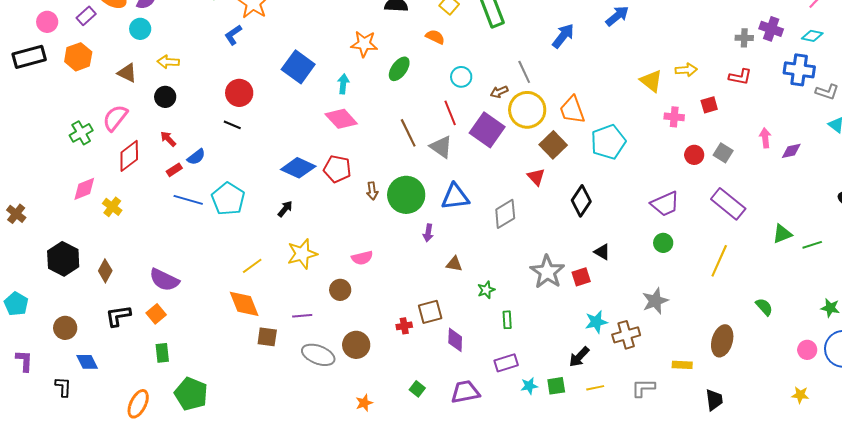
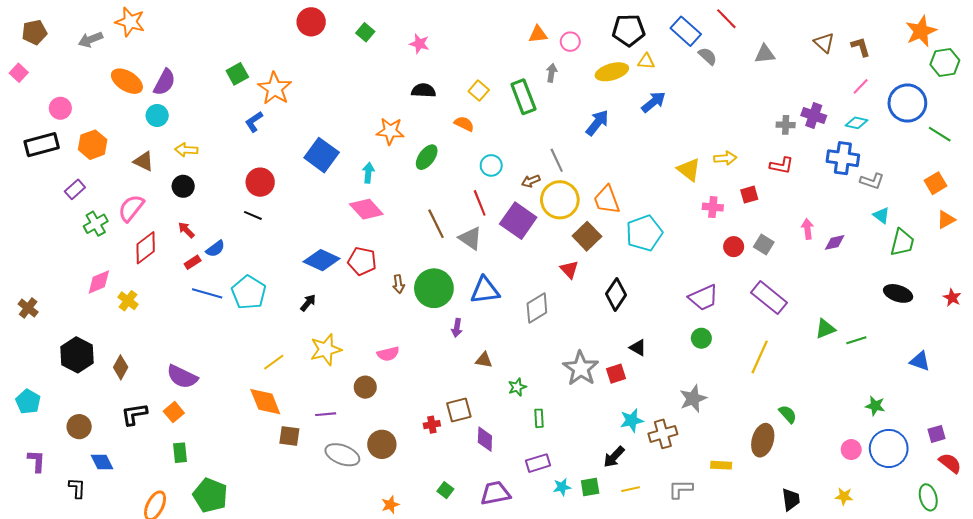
purple rectangle: (86, 16) -> (75, 189), moved
green semicircle: (764, 307) -> (788, 414), moved
black trapezoid: (714, 400) -> (791, 499), moved

